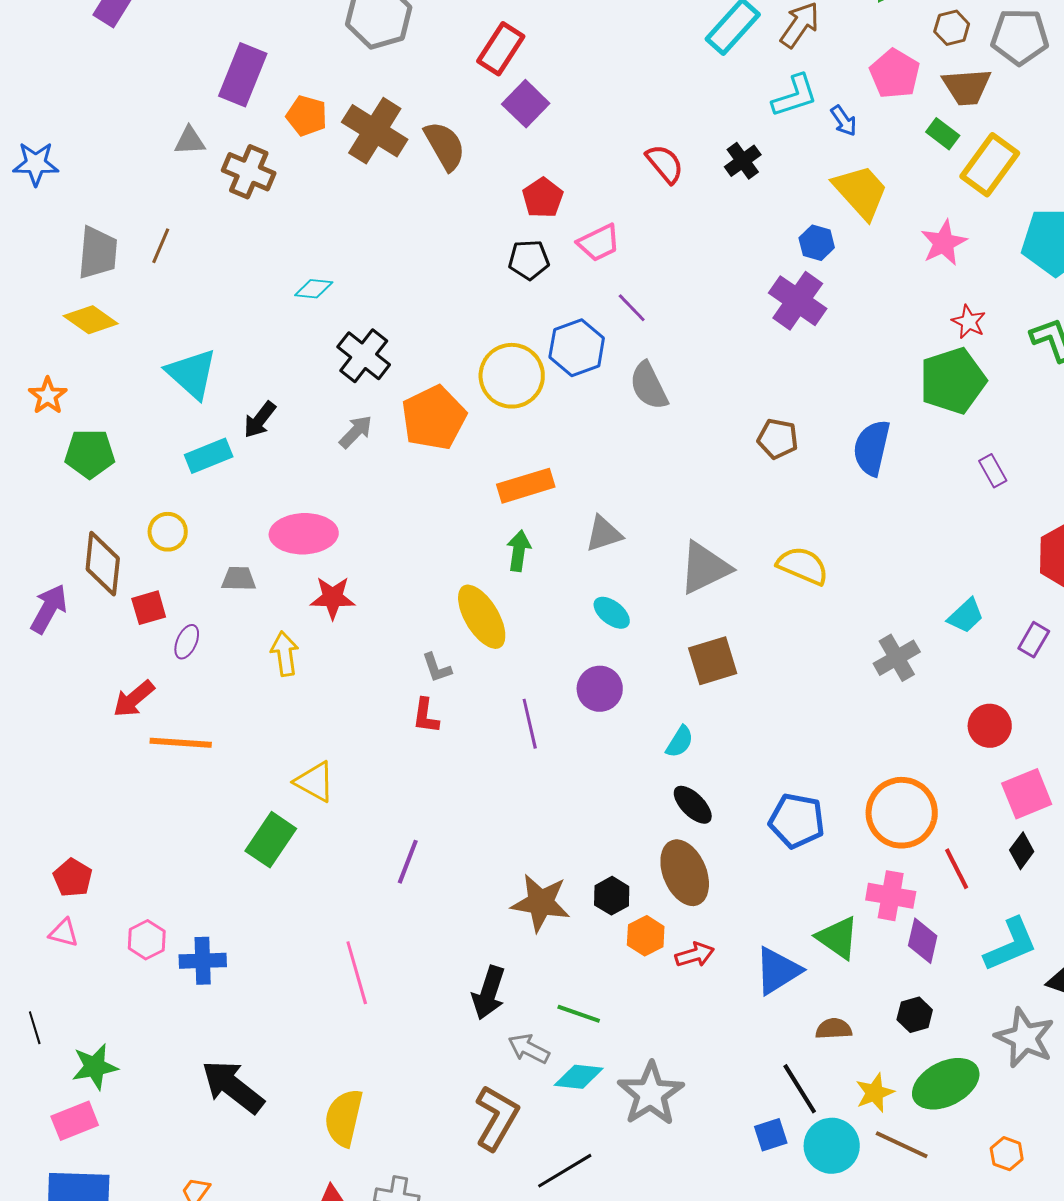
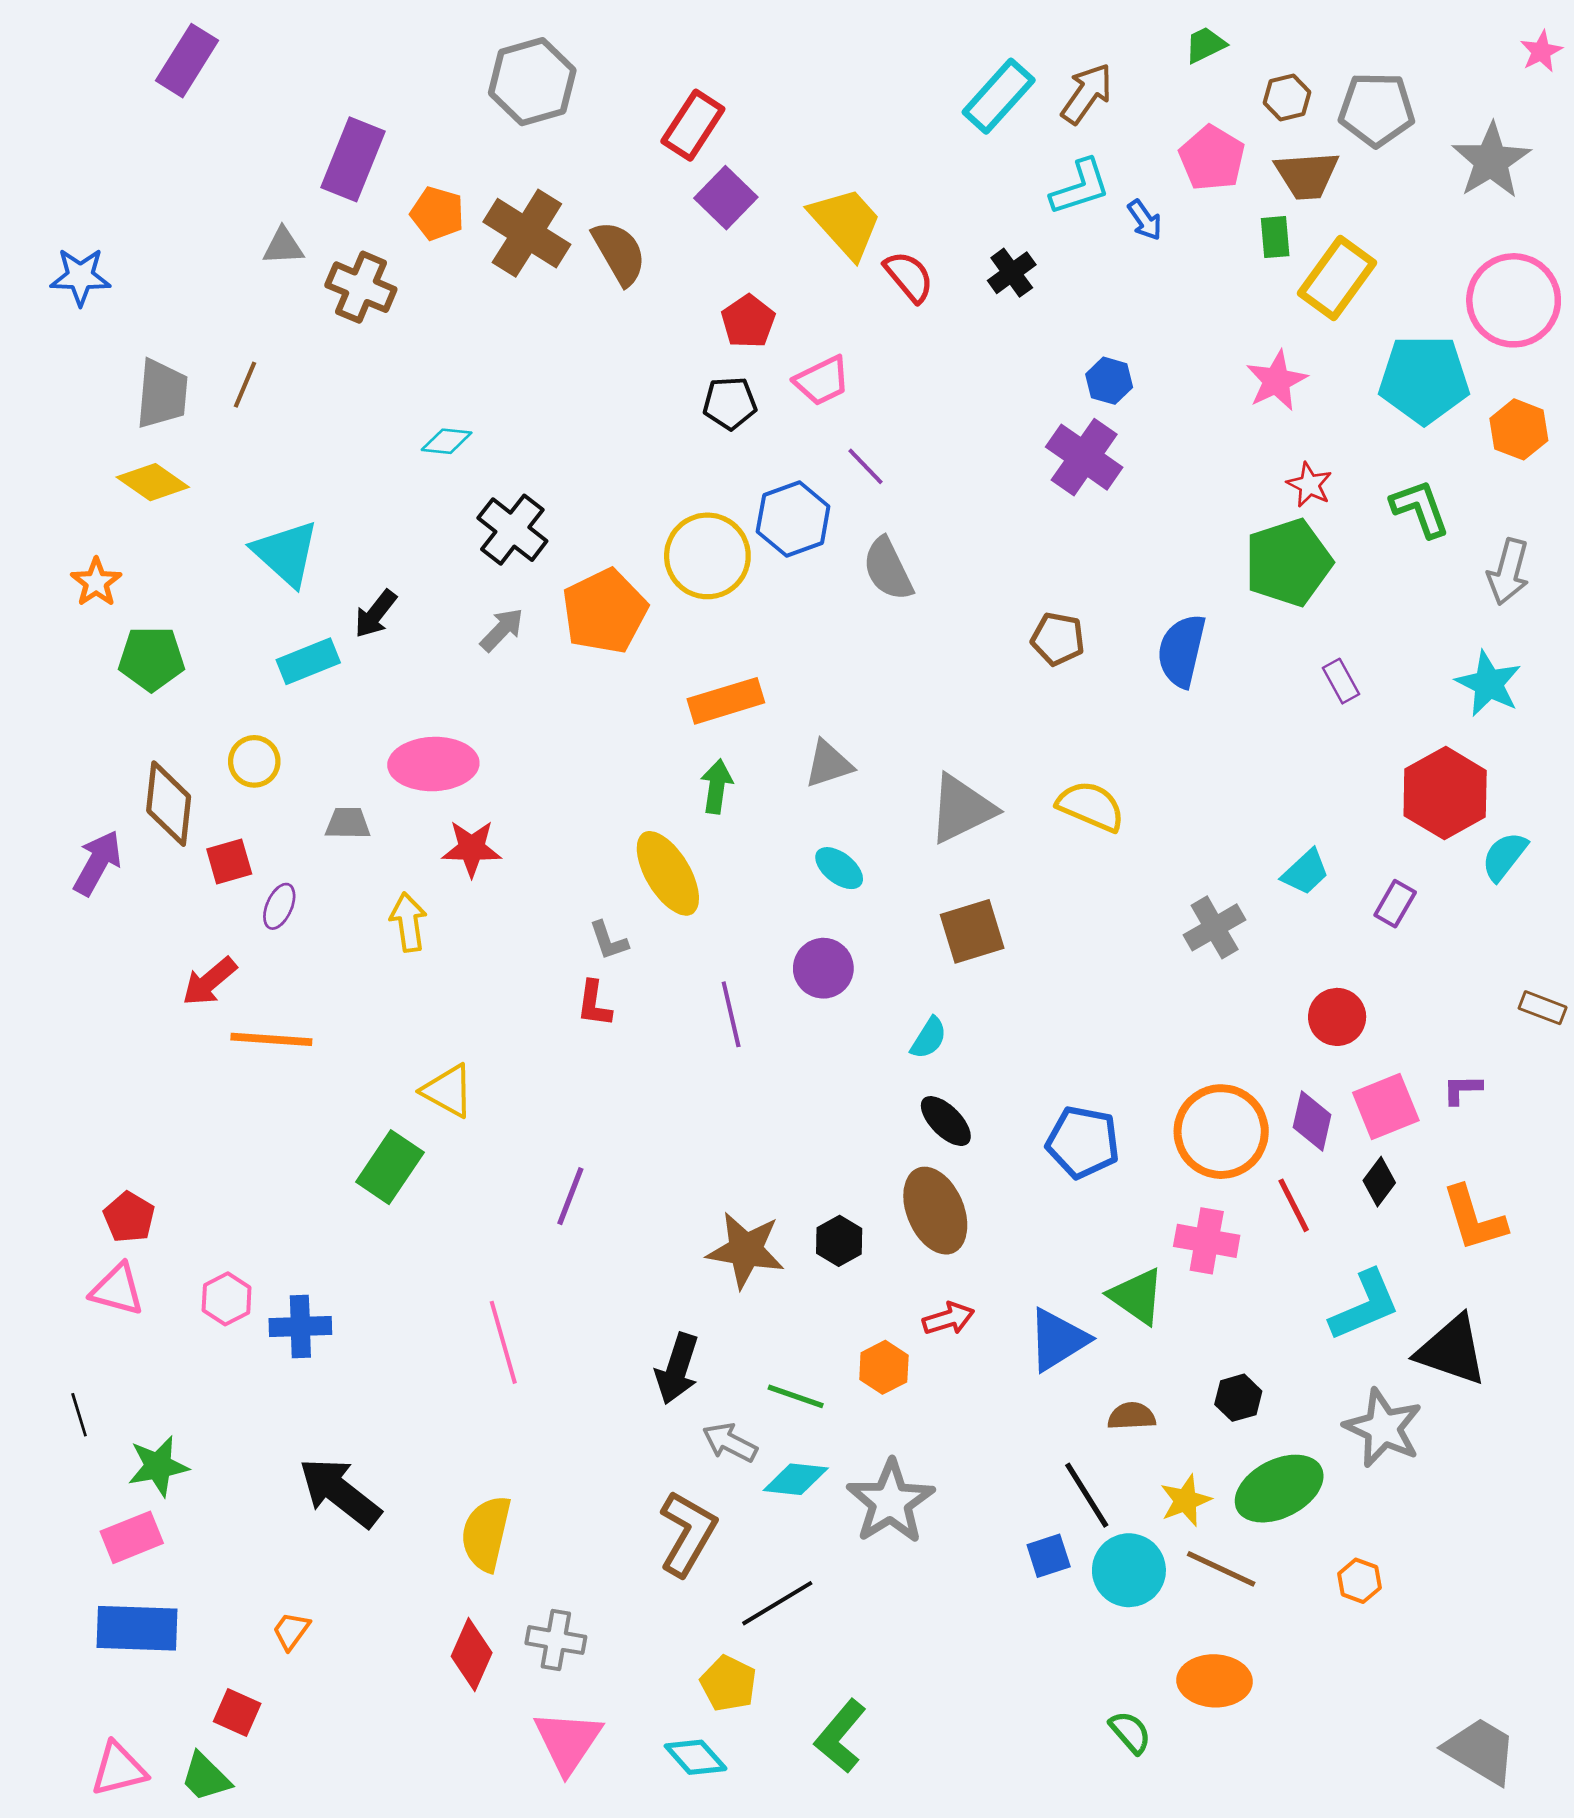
green rectangle: (943, 134) -> (1275, 237), turned 48
yellow trapezoid: (861, 192) -> (846, 223), moved
pink triangle: (64, 933) -> (117, 1290), size x1.4
orange hexagon: (646, 936) -> (884, 1367), moved
purple diamond: (923, 941) -> (1312, 1121), moved

